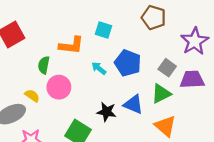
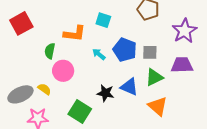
gray square: (167, 68) -> (150, 52), moved, turned -35
yellow semicircle: (32, 96) -> (44, 89), moved

